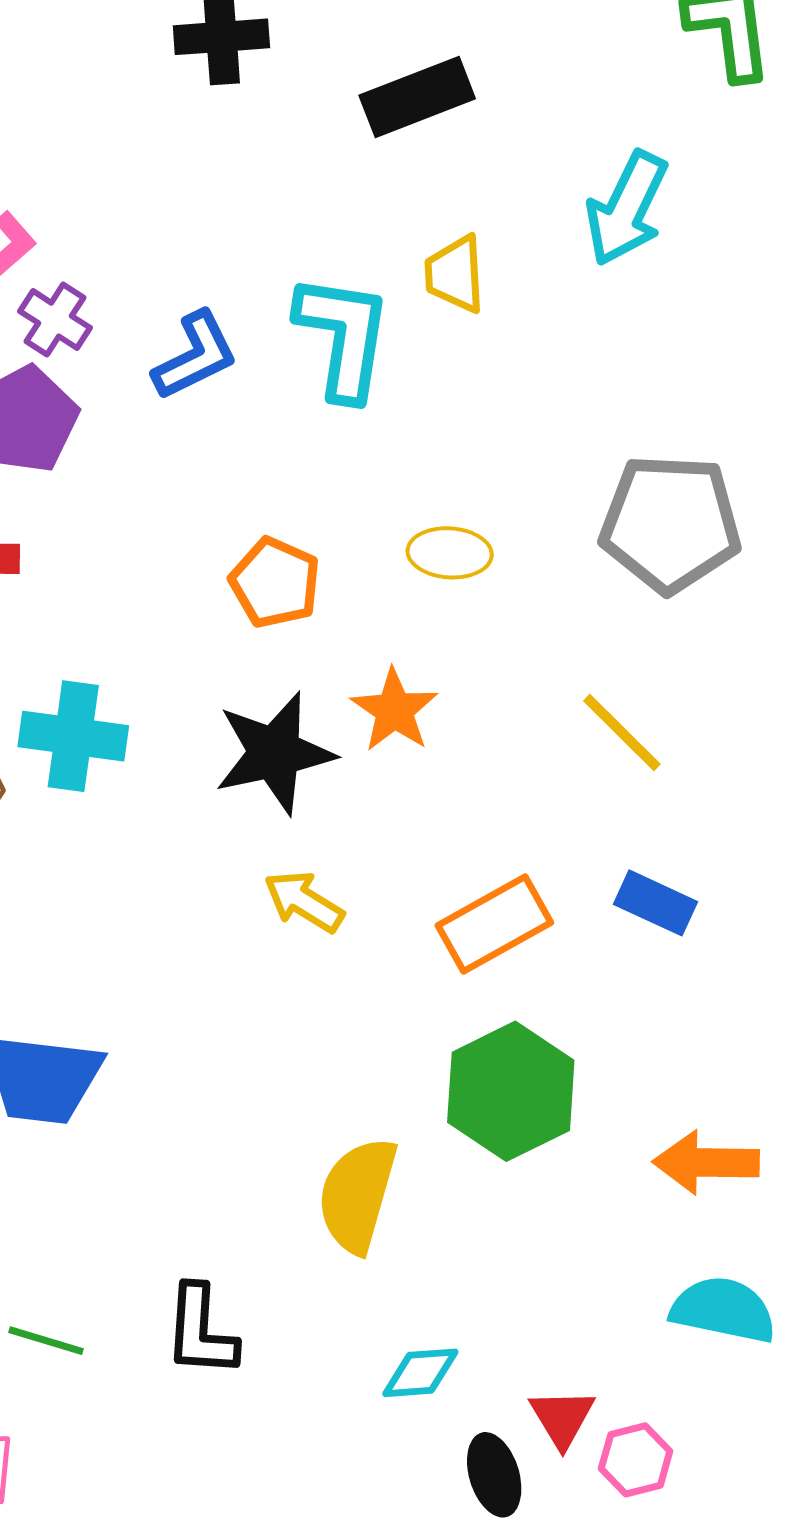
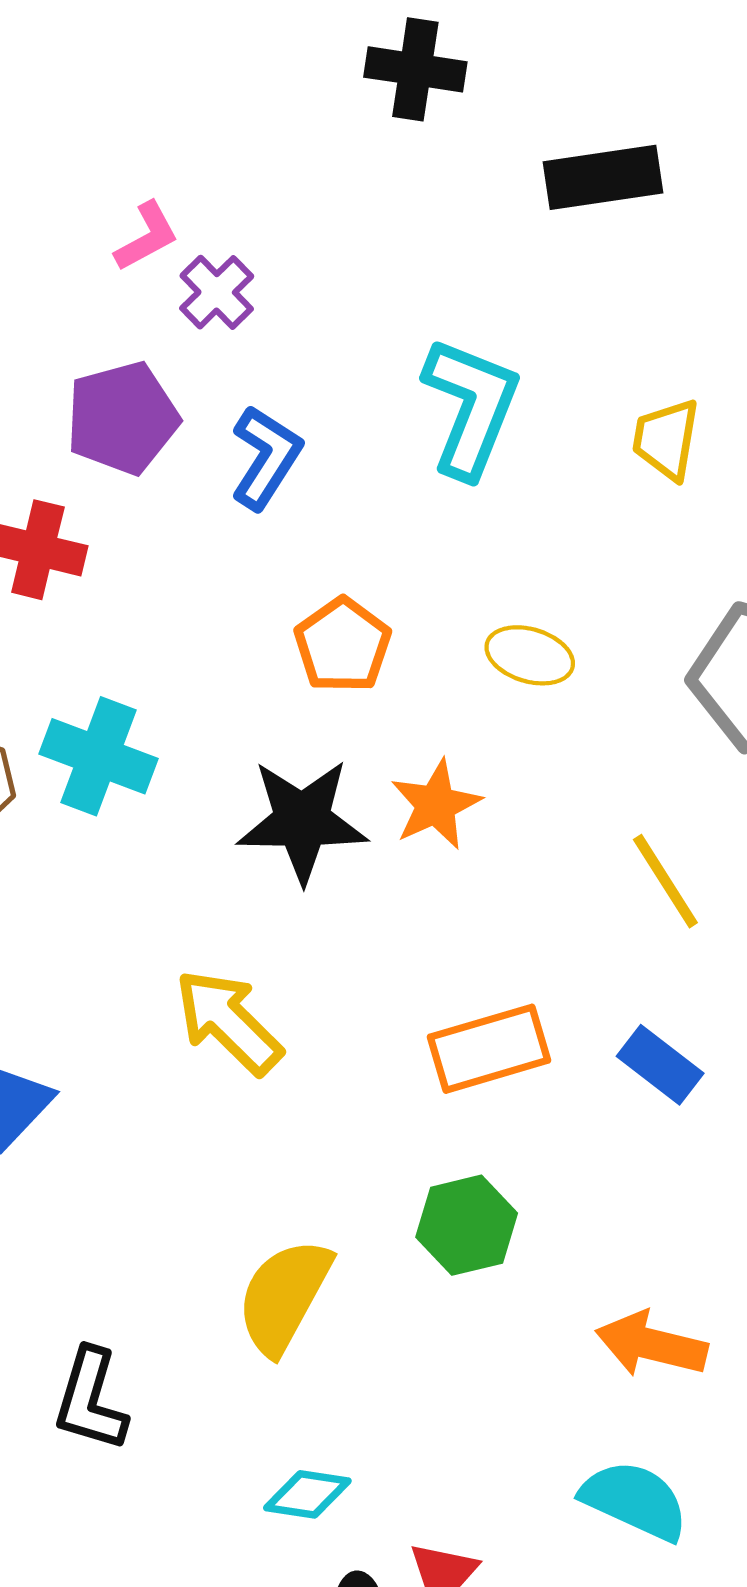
yellow trapezoid: (455, 274) -> (666, 439), moved
purple cross: (55, 320) -> (217, 292), moved
blue L-shape: (195, 356) -> (266, 457), moved, turned -44
yellow arrow: (304, 902) -> (228, 1022), moved, size x1.4
green hexagon: (511, 1091) -> (467, 1225), size x0.7

